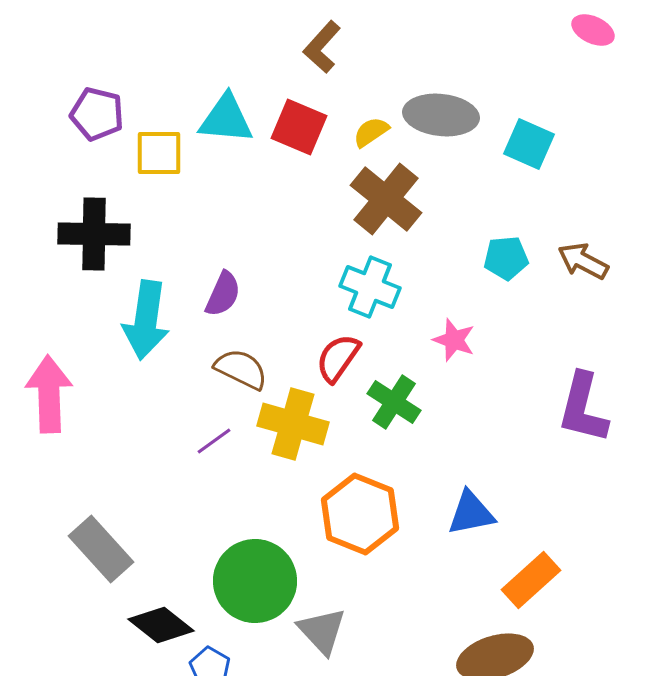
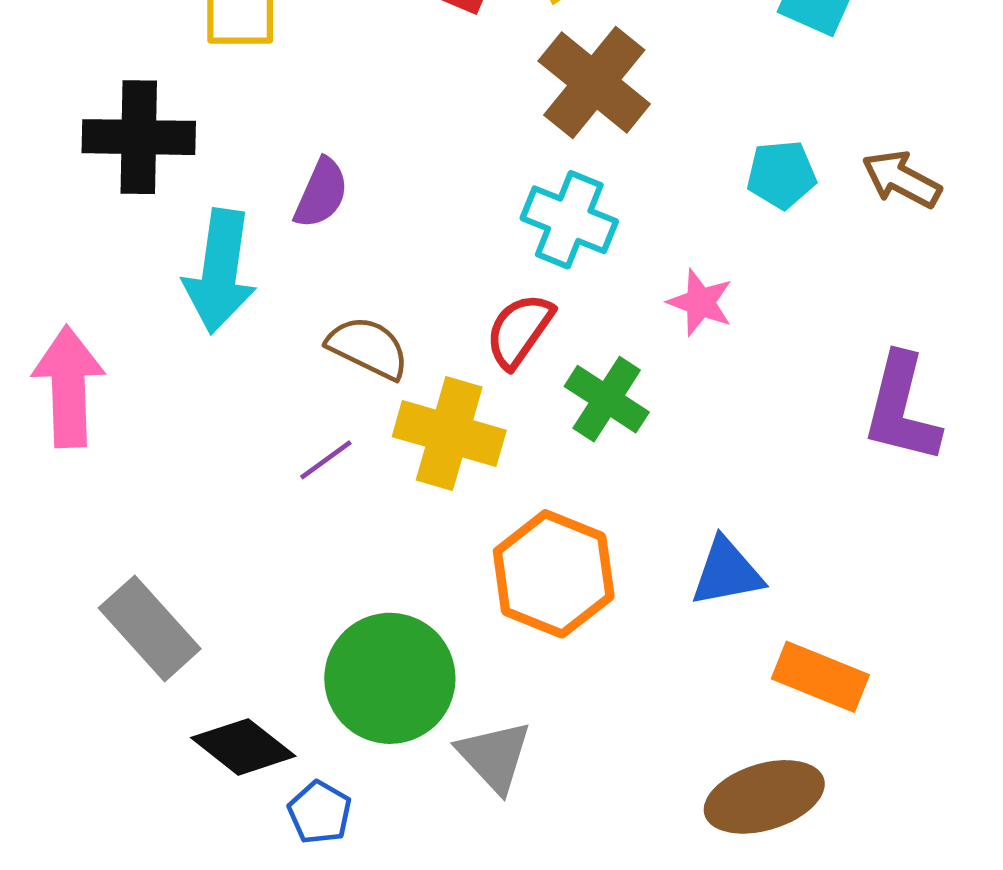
purple semicircle: (223, 294) -> (321, 193), moved
orange rectangle: (531, 580) -> (820, 677), turned 64

